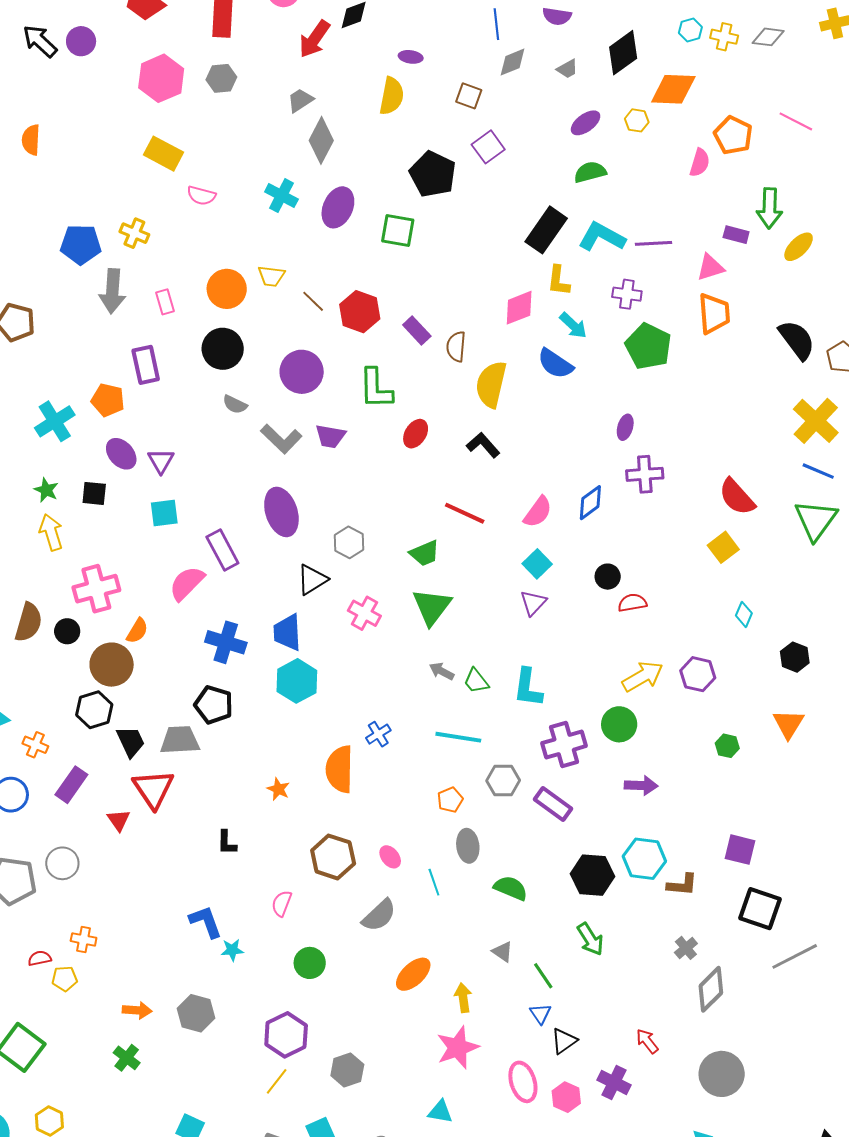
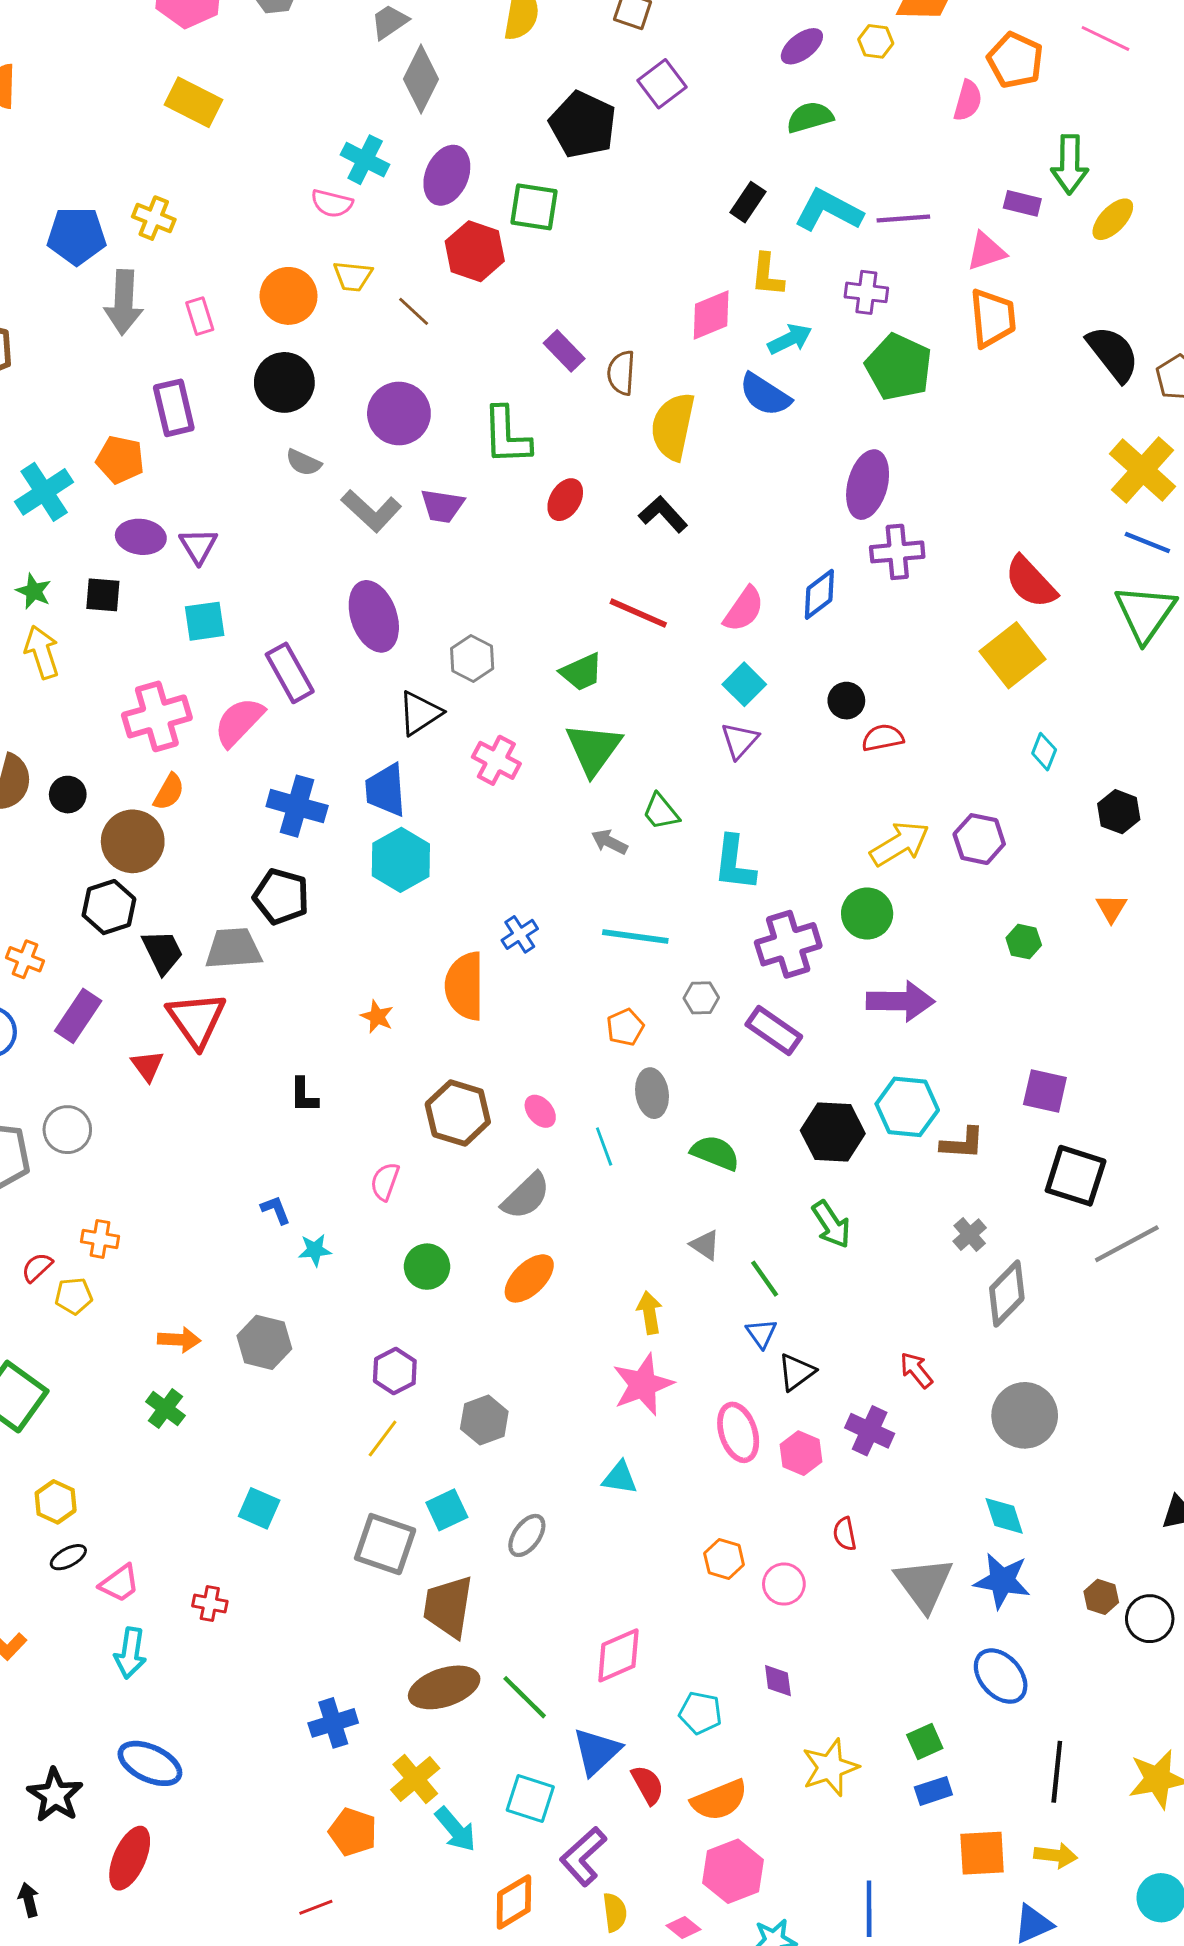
pink semicircle: (201, 195) -> (332, 203), moved
black rectangle: (546, 230) -> (748, 202), size x0.6
red hexagon: (360, 312) -> (475, 251), moved
cyan arrow: (573, 325) -> (790, 339), turned -68
purple ellipse: (625, 427) -> (868, 485), size x1.8
purple ellipse: (121, 454) -> (141, 537), turned -40
yellow square: (723, 547) -> (1012, 655), size x1.4
pink cross: (96, 589) -> (157, 716), moved
green trapezoid: (476, 681) -> (661, 812), moved
orange triangle: (788, 724) -> (1111, 908), size x0.7
gray hexagon: (503, 781) -> (701, 998), size x0.7
purple arrow: (641, 785) -> (900, 1001), size x1.4
blue L-shape: (206, 922) -> (276, 1210), size x0.6
red semicircle: (40, 958) -> (37, 1267), turned -30
orange ellipse: (413, 974) -> (529, 1278), moved
purple hexagon: (286, 1035) -> (395, 1371), size x0.7

